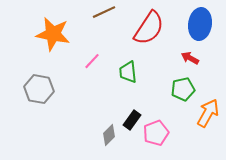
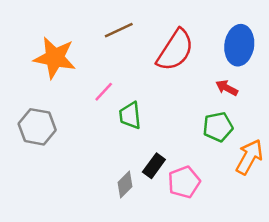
green trapezoid: (128, 72) -> (130, 116), moved

